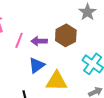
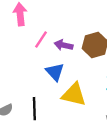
blue triangle: (37, 65) -> (55, 72), turned -48

